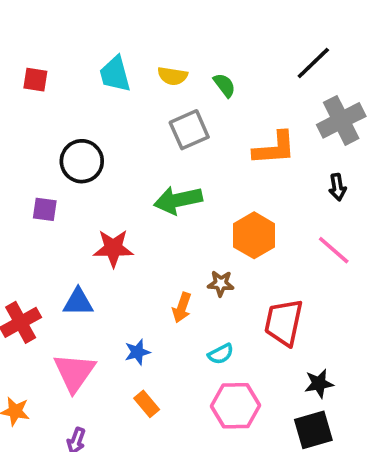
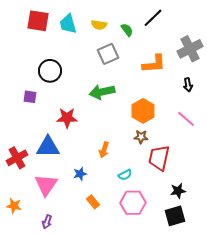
black line: (313, 63) -> (153, 18), moved
red square: (35, 80) -> (38, 21), moved, size x1.6
brown star: (221, 283) -> (141, 137), moved
blue triangle: (78, 302) -> (48, 147), size x1.4
orange rectangle: (147, 404) -> (93, 202), moved

